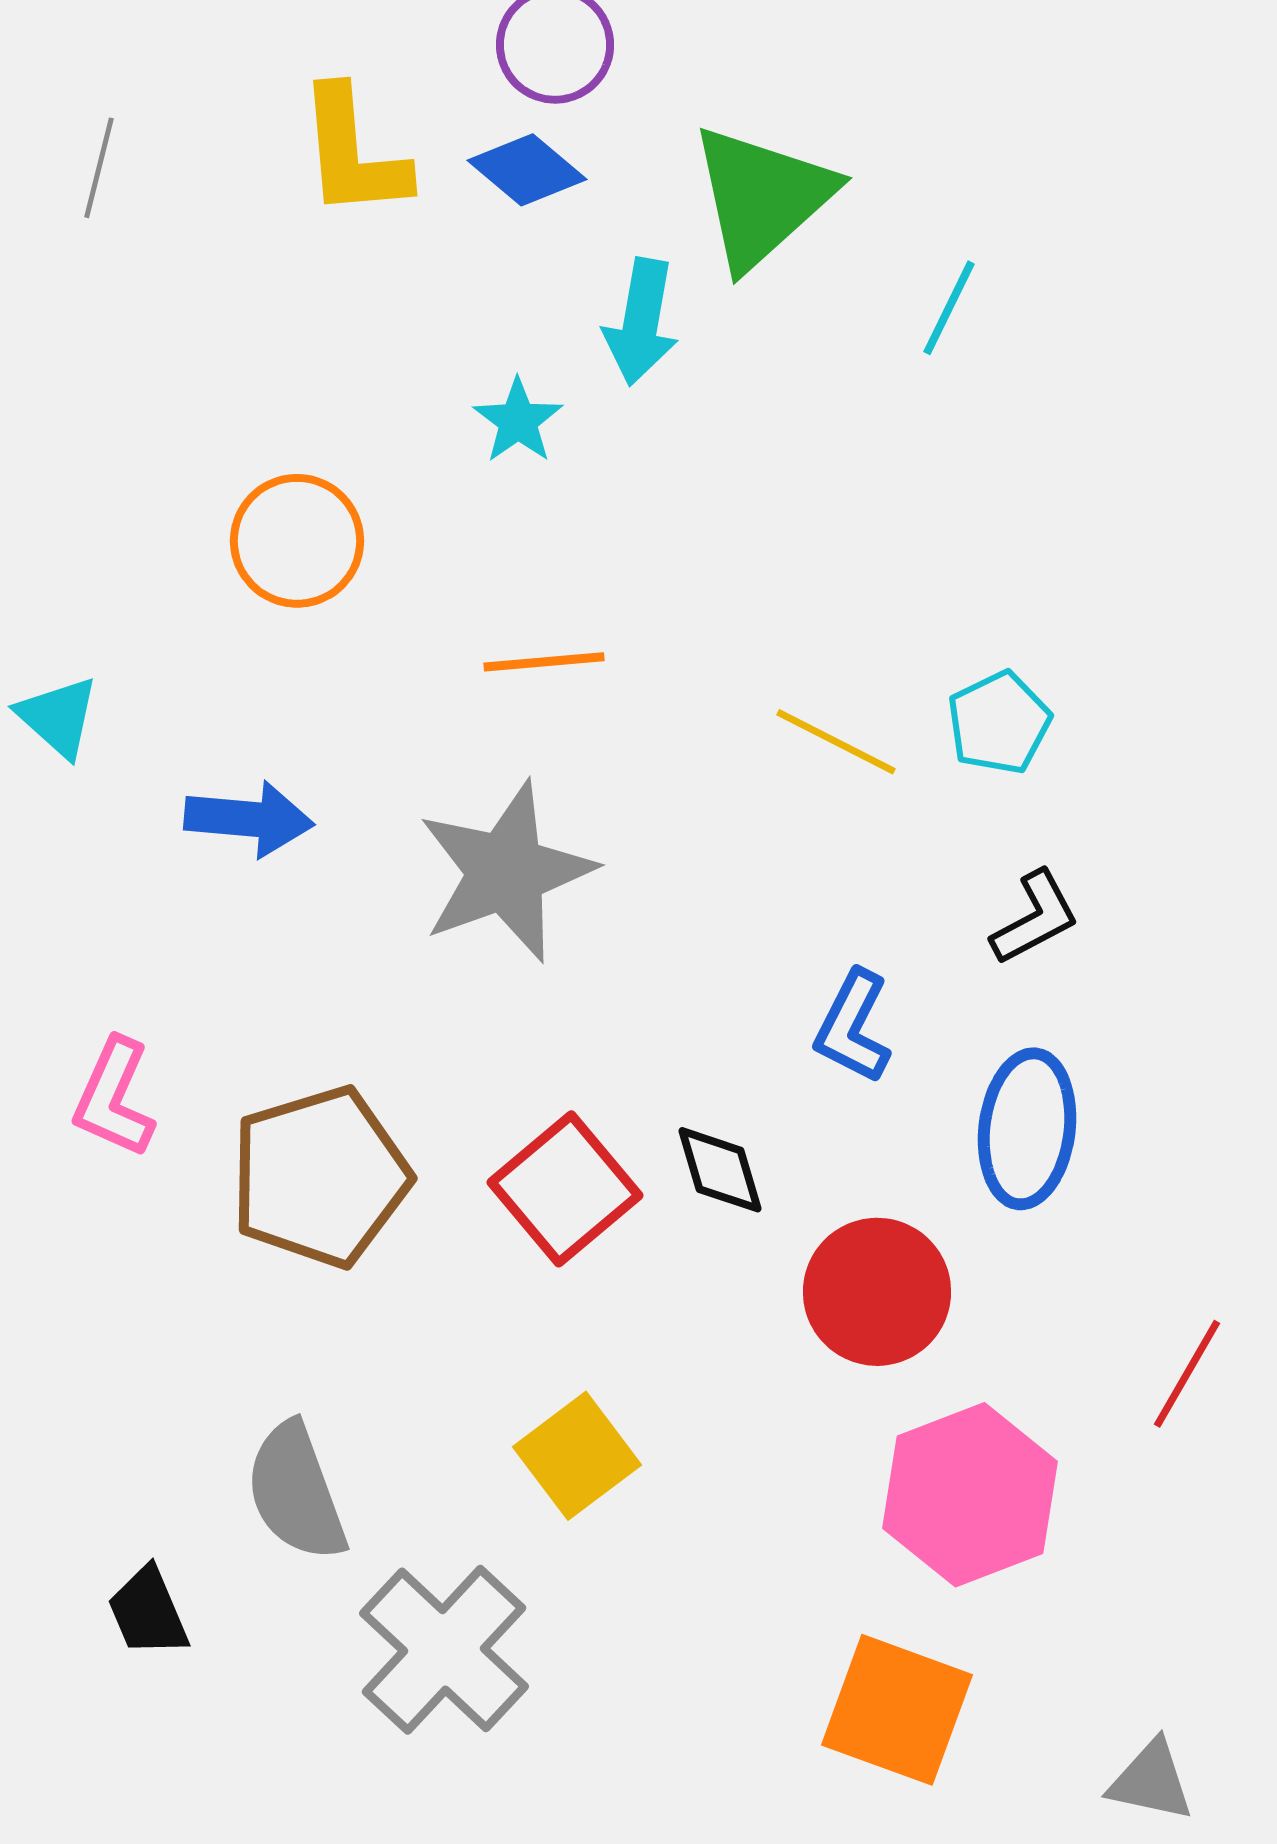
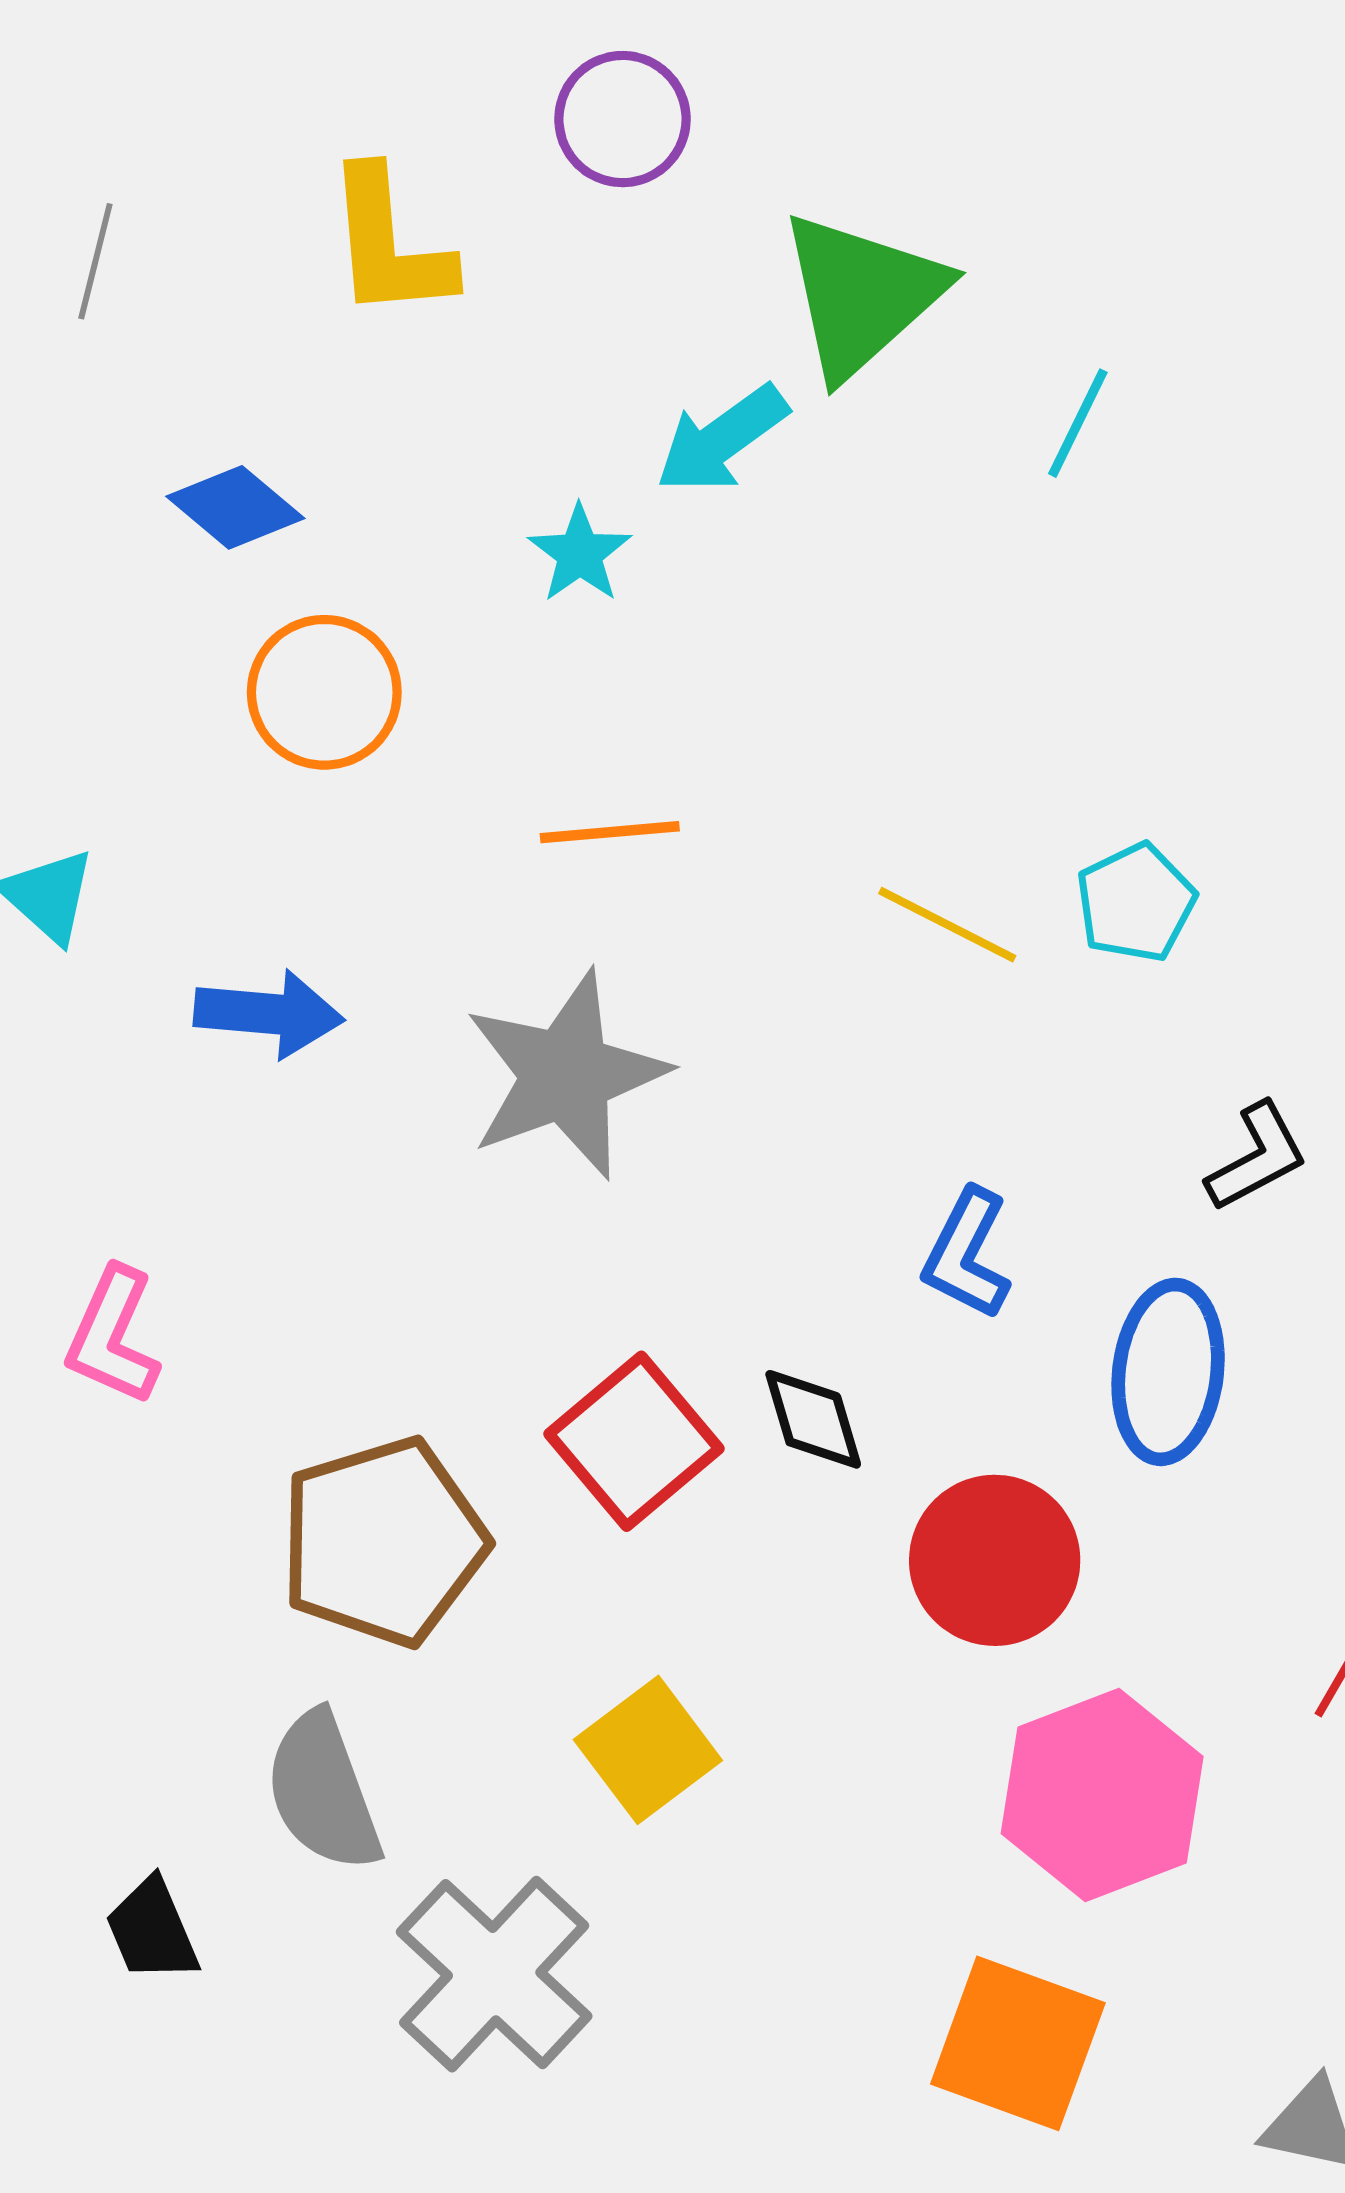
blue diamond: (527, 170) -> (235, 507), moved
cyan arrow: (641, 322) -> (722, 439), turned 44
black L-shape: (1035, 918) -> (1257, 1157), moved
brown pentagon: (320, 1177) -> (383, 1542), moved

